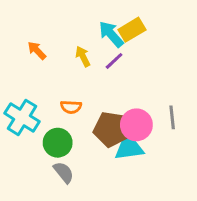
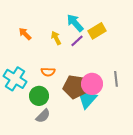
yellow rectangle: (132, 30) -> (97, 31), moved
cyan triangle: (129, 147) -> (87, 99), turned -40
gray semicircle: (64, 172) -> (43, 116), turned 84

